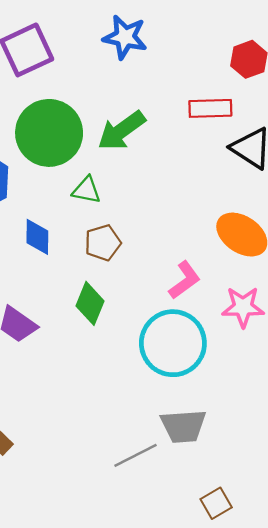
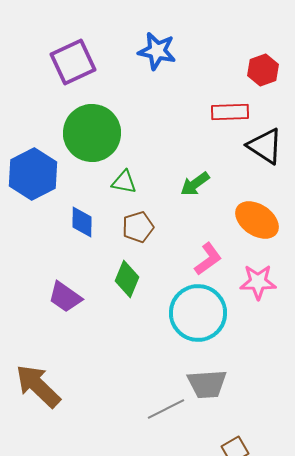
green arrow: (121, 131) -> (195, 184), moved, size x0.7

